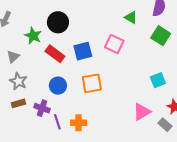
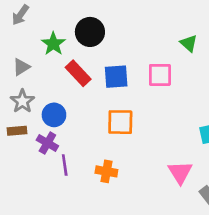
pink square: (114, 44) -> (160, 75), turned -36
blue circle: (58, 86) -> (54, 115), moved
pink triangle: (142, 112) -> (180, 172), turned -42
orange cross: (79, 123) -> (106, 171), moved

